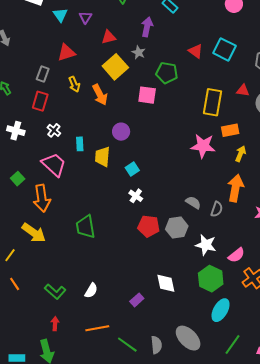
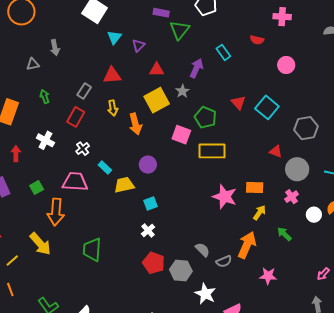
yellow rectangle: (213, 102) -> (212, 151), moved, turned 68
cyan rectangle: (80, 144) -> (105, 167), turned -56
yellow trapezoid: (102, 157) -> (124, 185), turned 60
pink trapezoid: (54, 164) -> (75, 182), turned -52
gray semicircle: (217, 209) -> (224, 261), turned 35

